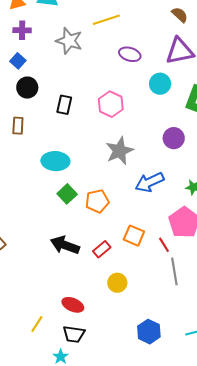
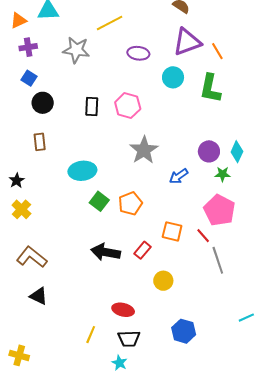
black rectangle: (64, 105) -> (92, 106), moved
purple circle: (174, 138) -> (209, 151), moved
blue arrow: (149, 182) -> (179, 176), size x0.7
blue hexagon: (149, 332) -> (184, 331), moved

